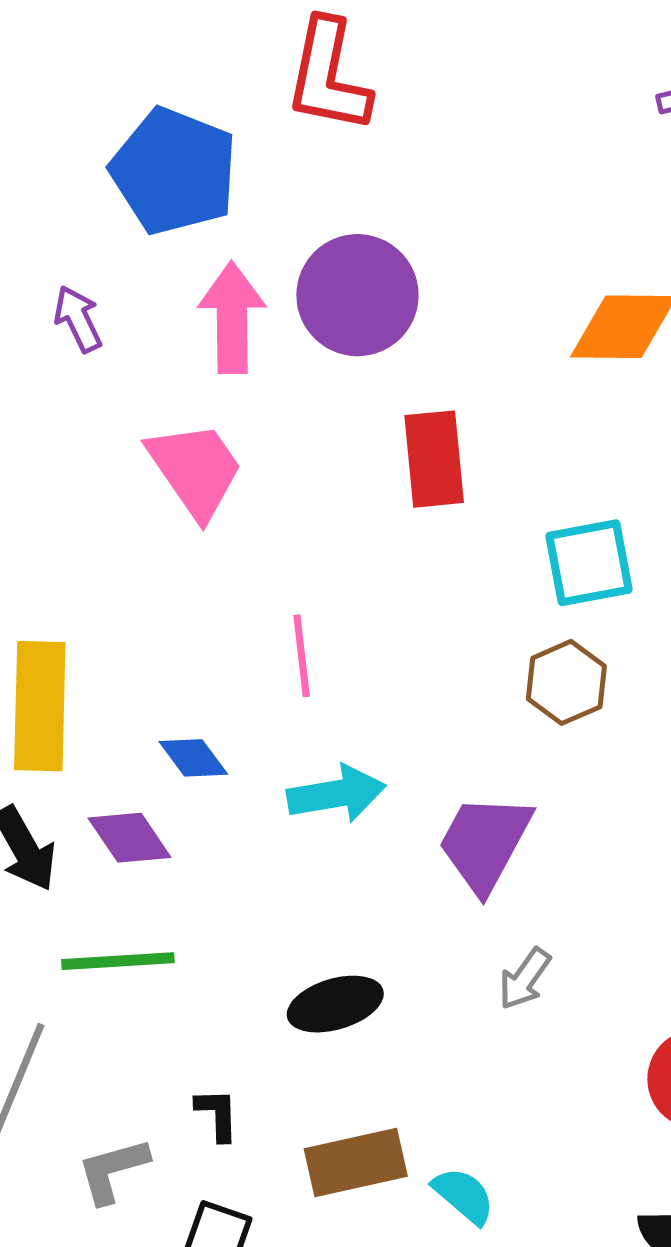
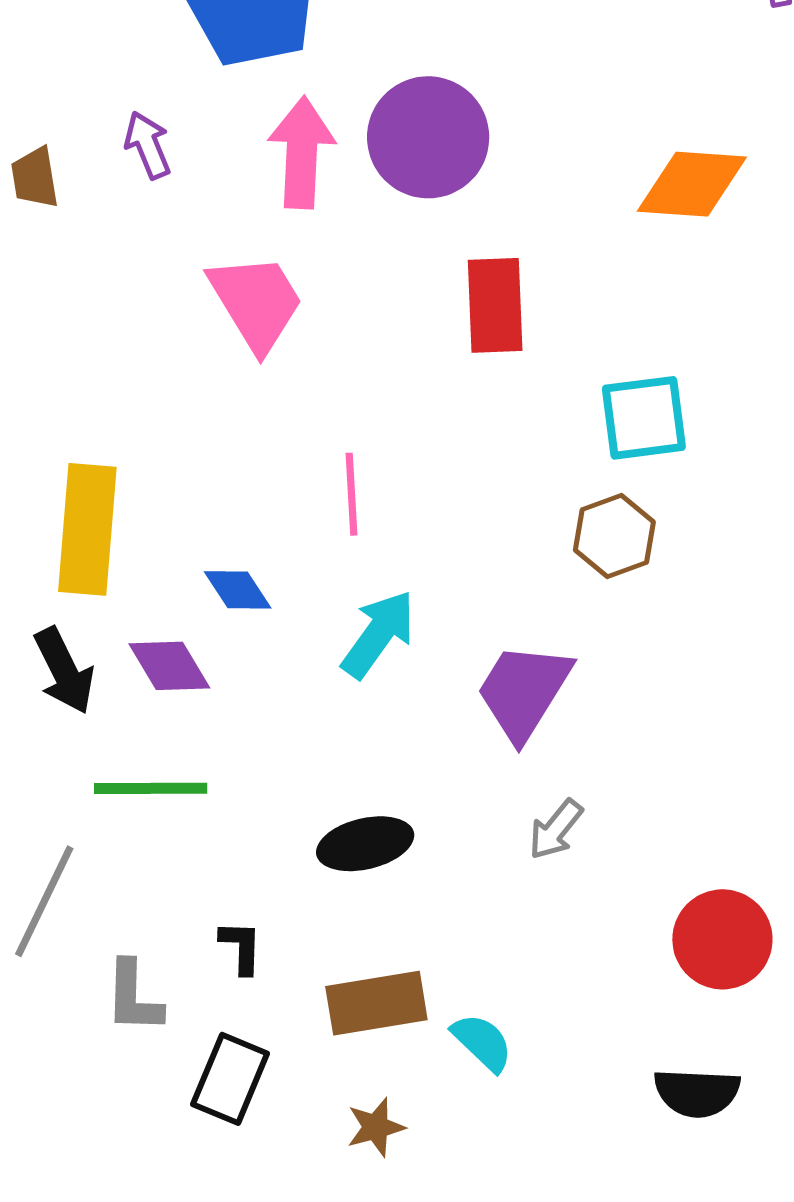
cyan arrow: (336, 794) -> (378, 634), turned -48
gray L-shape: (113, 1170) -> (133, 997), turned -76

